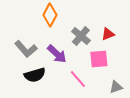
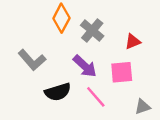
gray cross: (81, 36) -> (92, 31), moved
purple arrow: (57, 54) -> (85, 66), moved
black semicircle: (35, 75) -> (58, 92), moved

